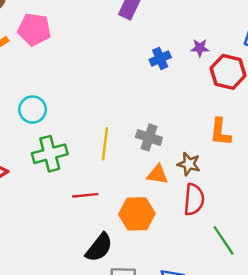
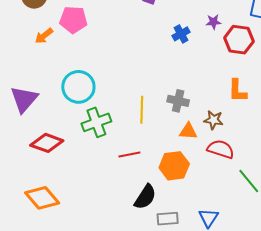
cyan circle: (33, 110) -> (78, 87), size x1.4
red semicircle: (194, 199) -> (221, 149), turned -72

